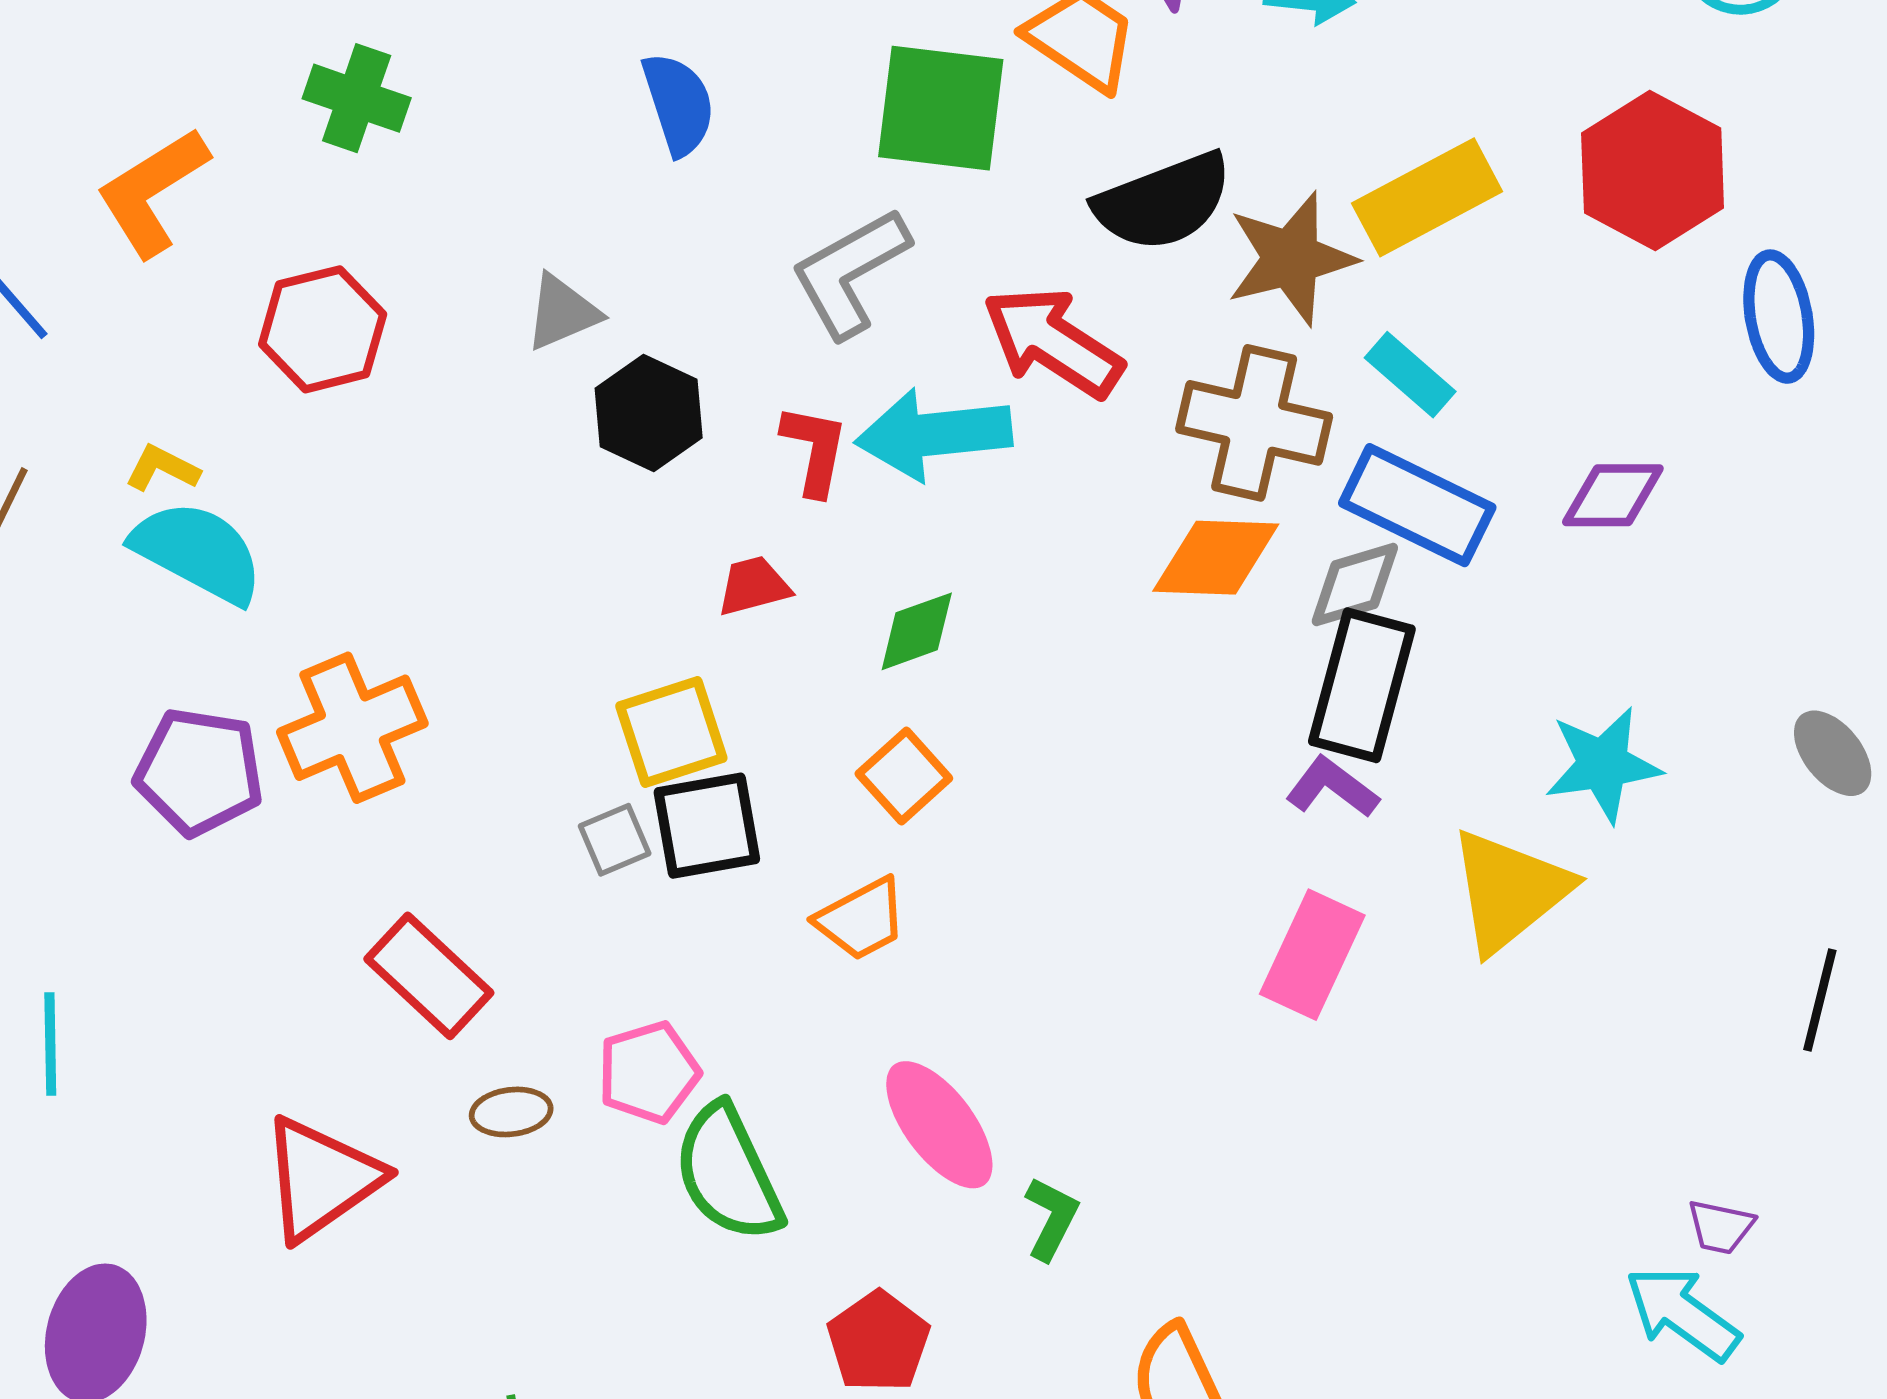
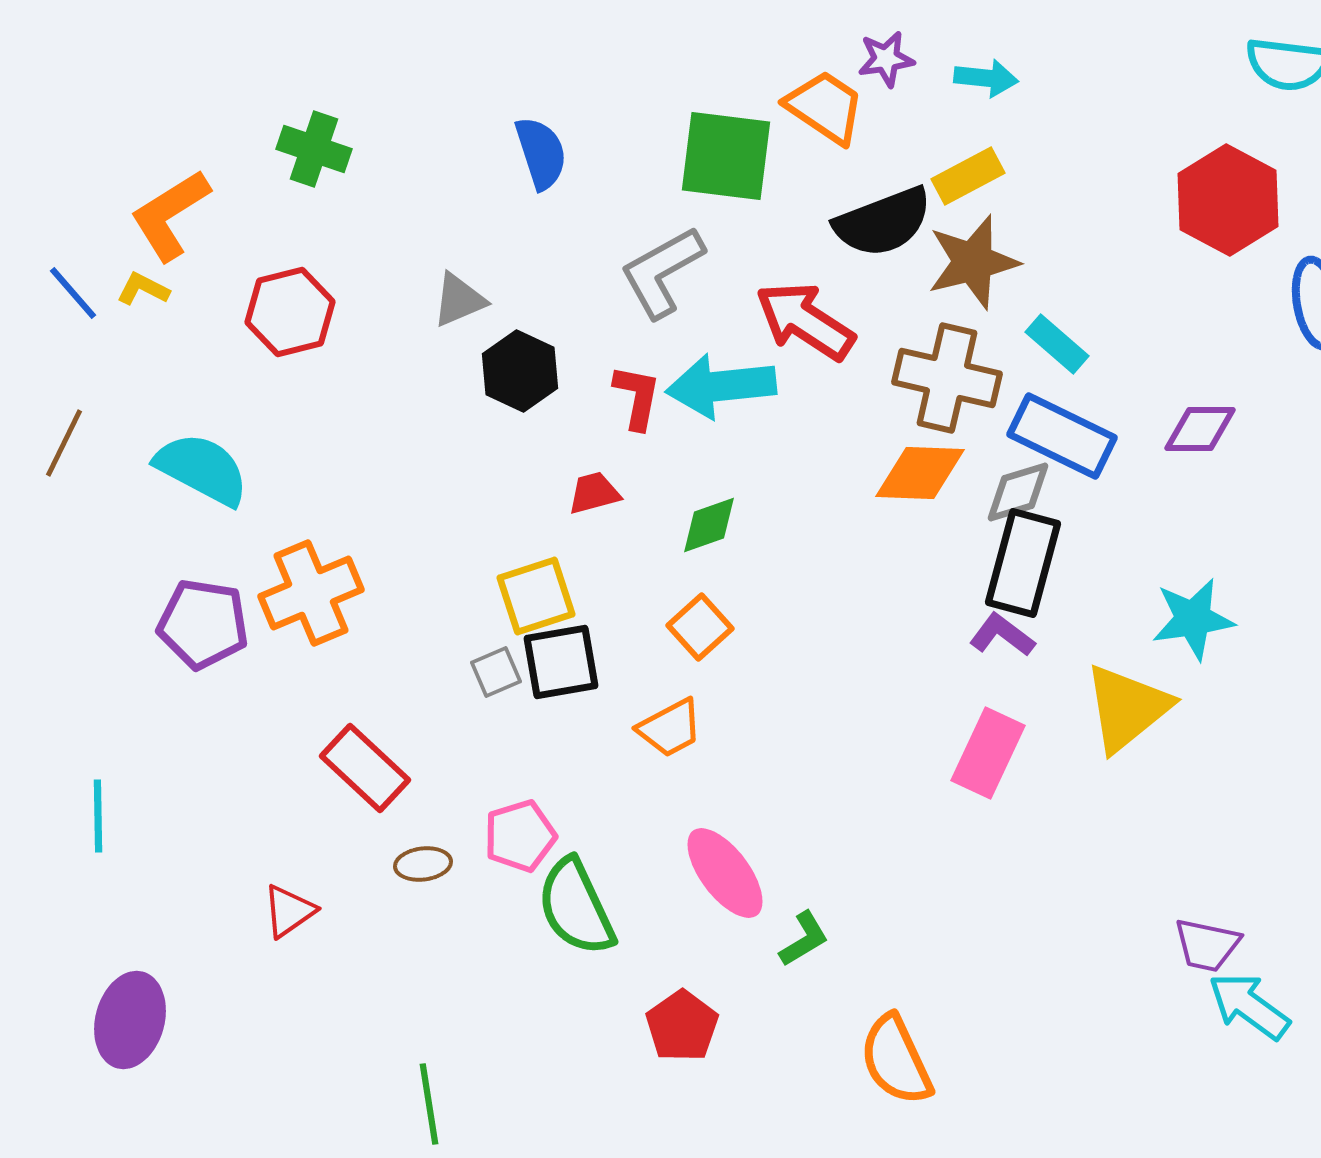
yellow rectangle: (1427, 197) -> (968, 176), moved, size x0.7
yellow L-shape: (162, 468) -> (143, 289), moved
red triangle: (321, 1179) -> (289, 911), size x0.6
green L-shape: (1051, 1218) -> (804, 939), turned 32
purple trapezoid: (1721, 1227) -> (1207, 945), moved, size x1.4

